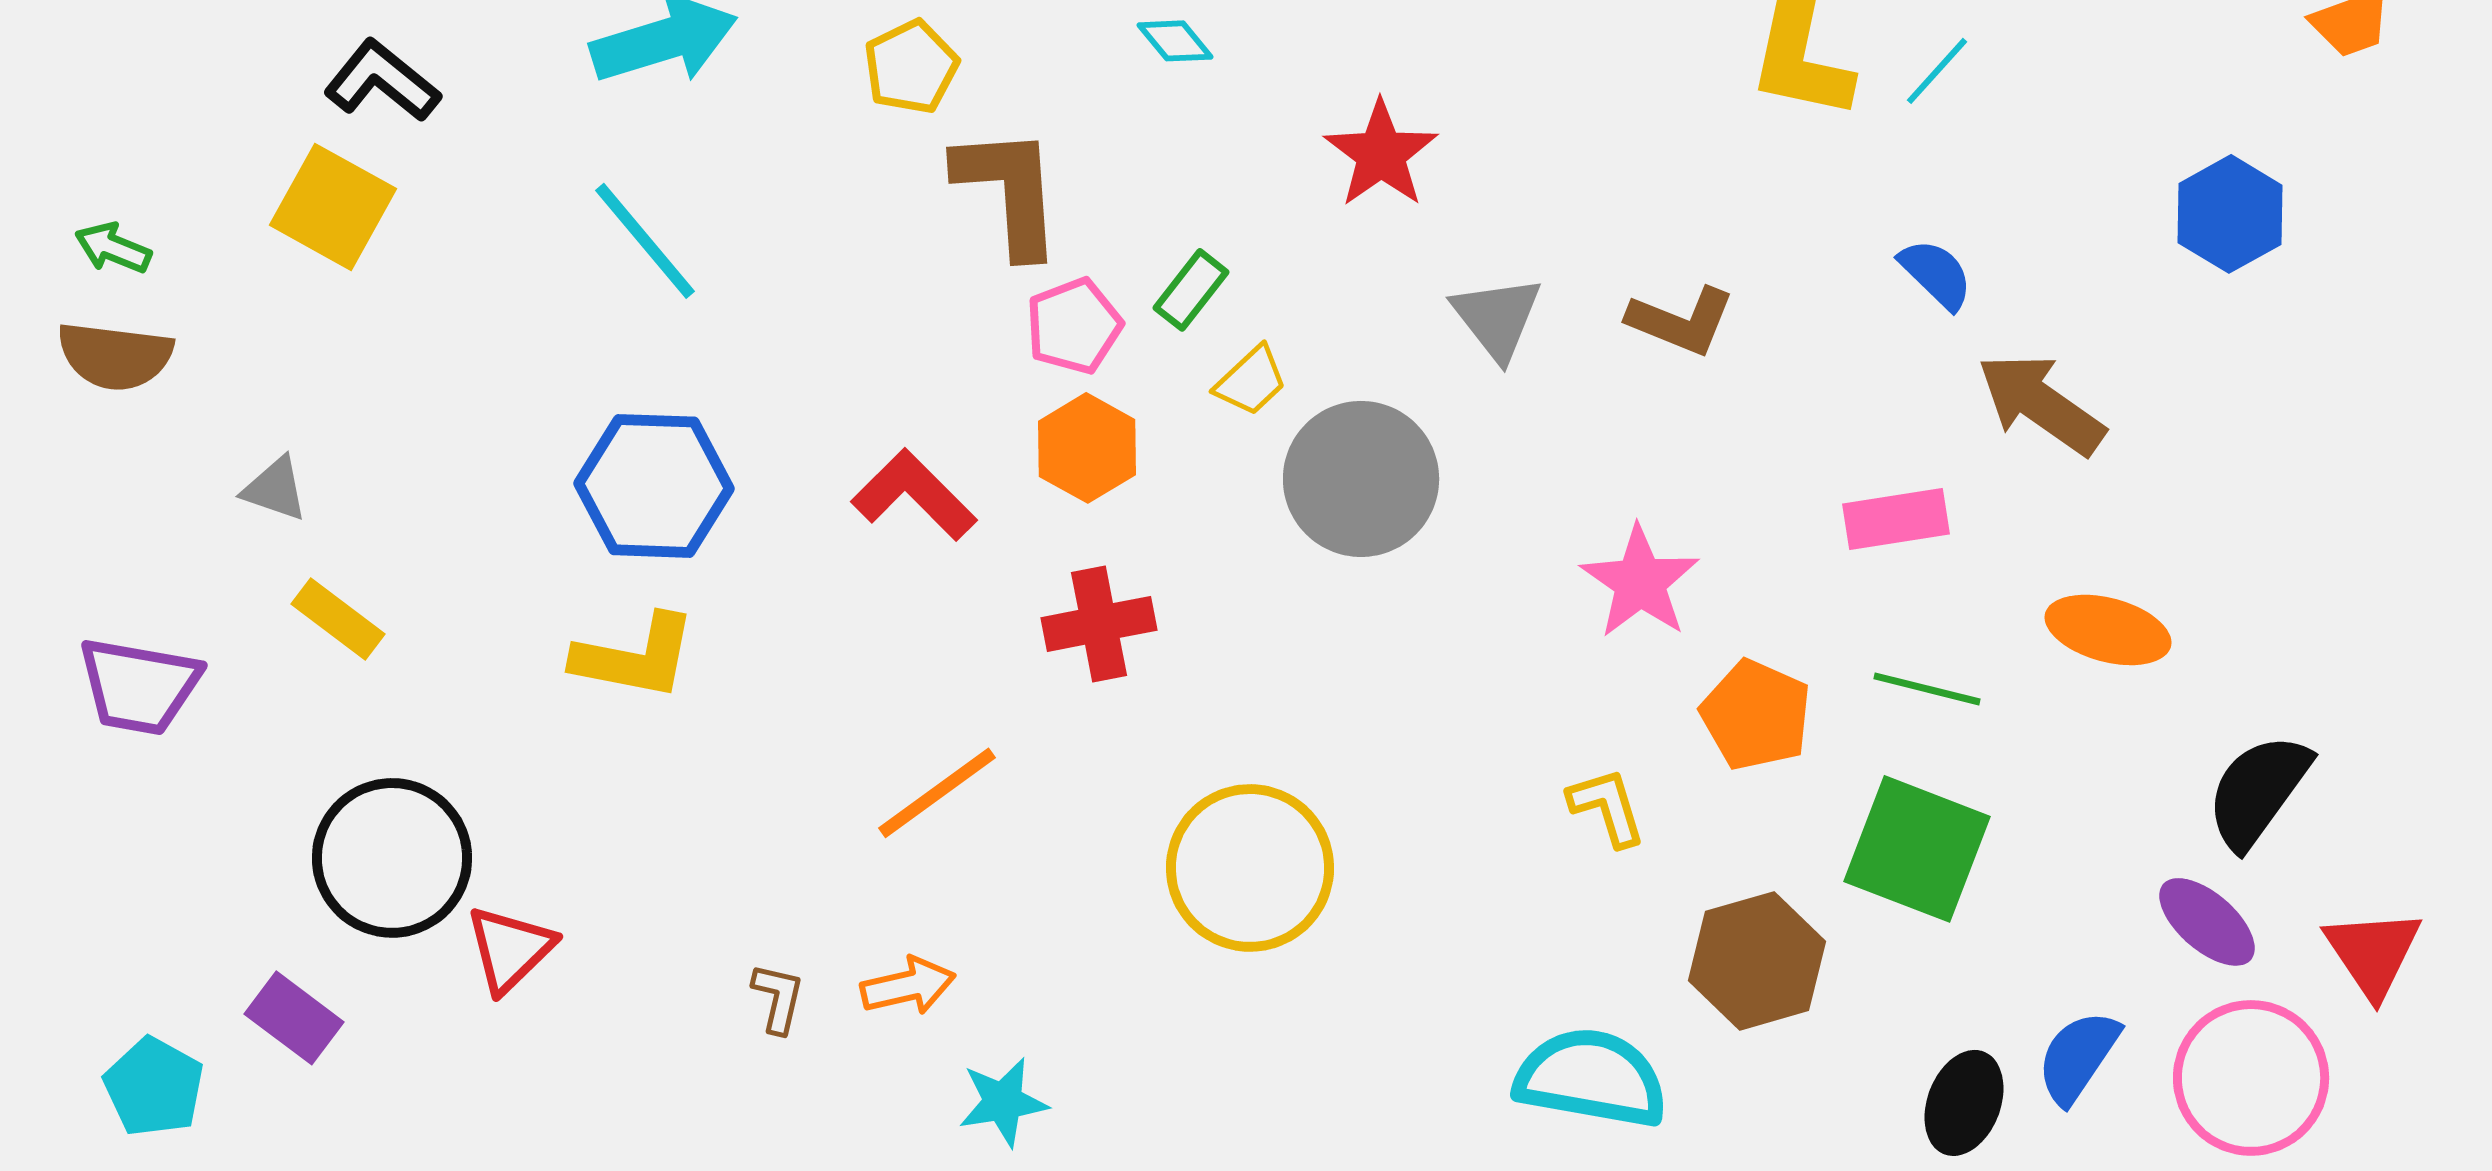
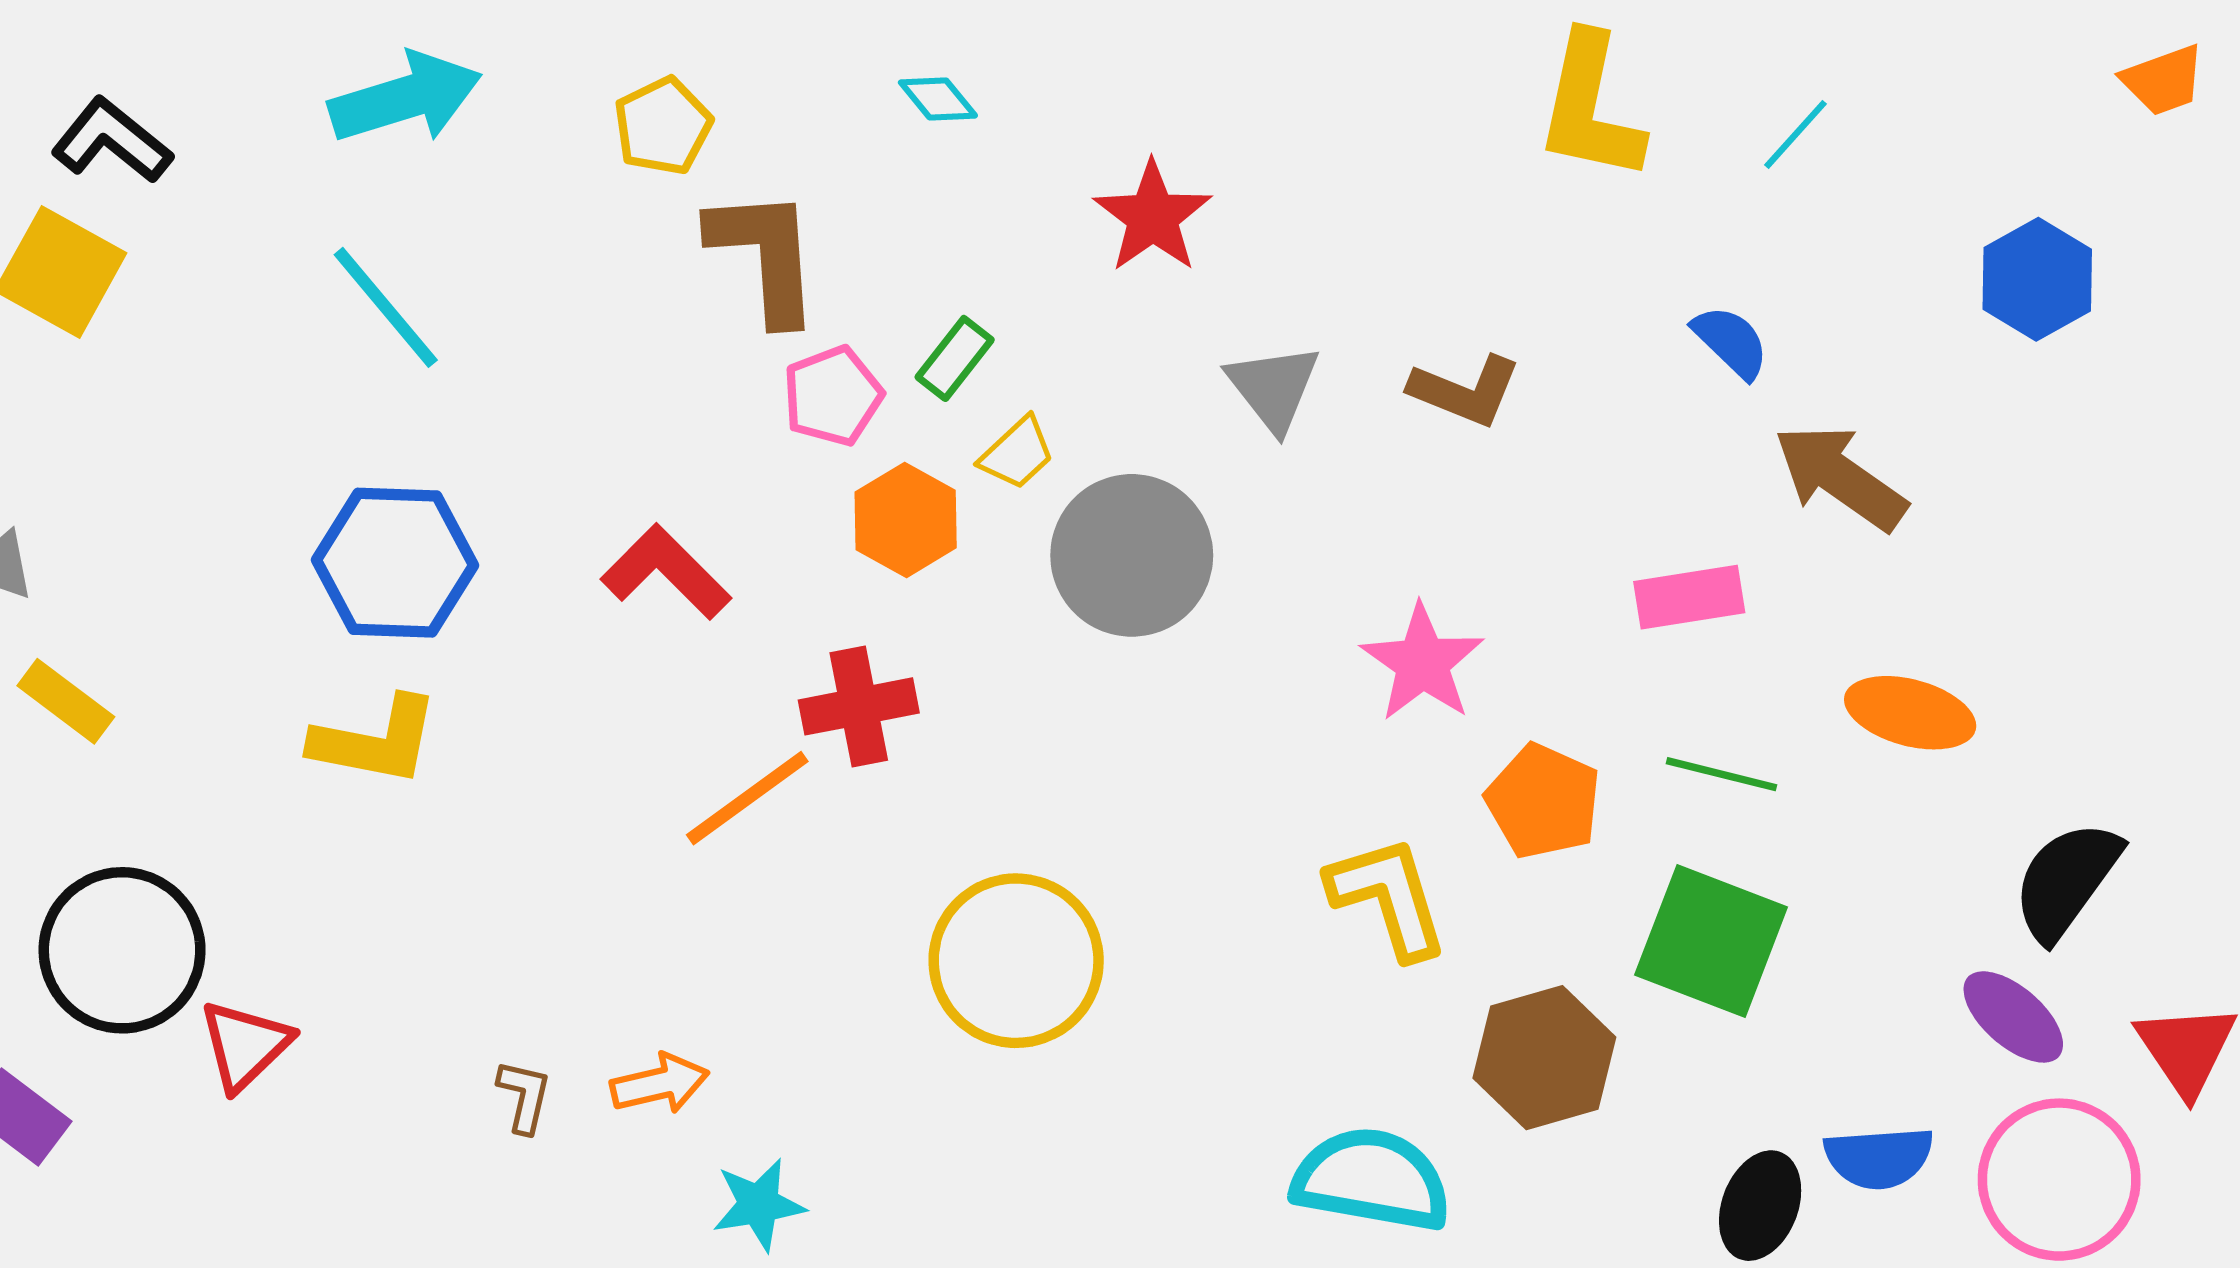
cyan line: (1937, 71) -> (1795, 134), moved
orange hexagon: (1087, 448) -> (906, 520), moved
orange line: (937, 793) -> (747, 798), moved
yellow L-shape: (1607, 807) -> (1388, 897), size x1.5
blue semicircle: (2078, 1057) -> (1879, 1158), turned -128

